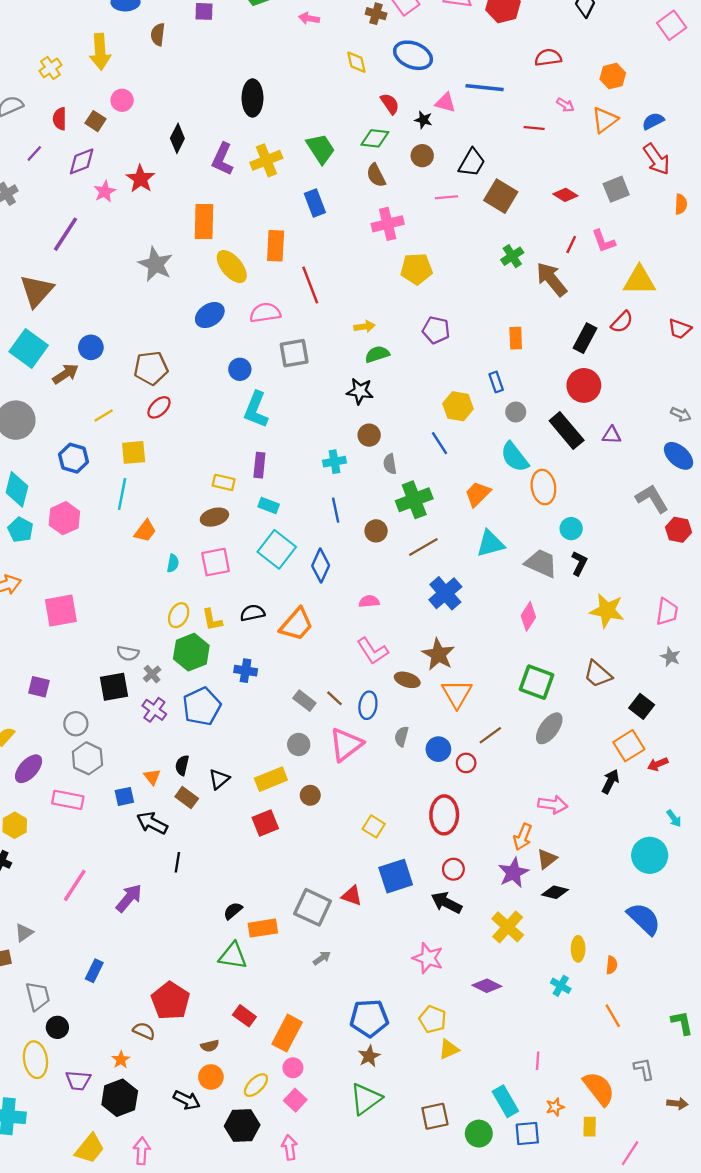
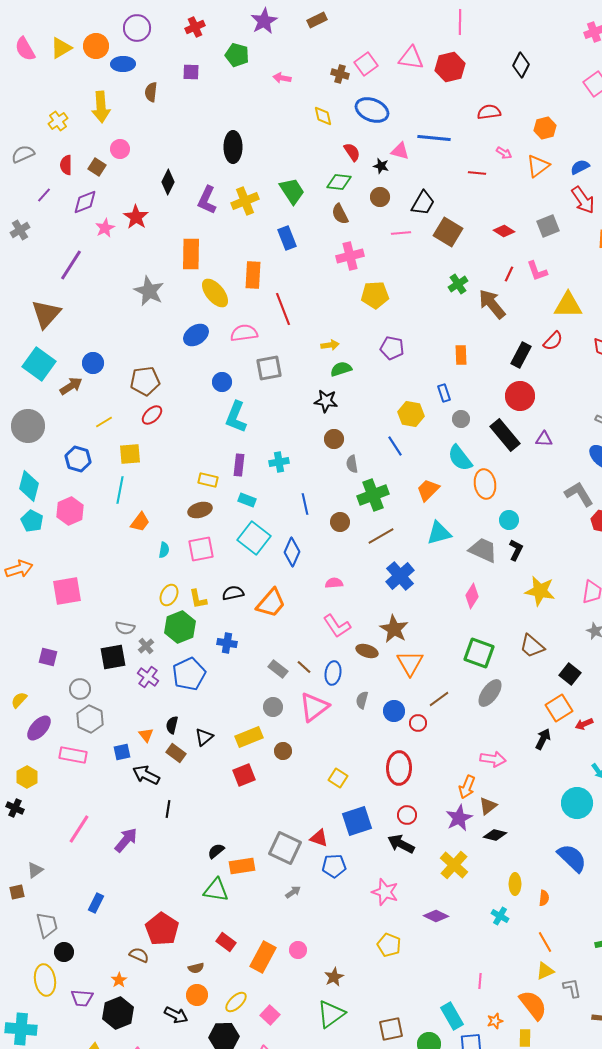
cyan cross: (334, 462) -> (279, 462), moved
blue pentagon: (369, 1018) -> (334, 866), moved, size x0.7
yellow triangle: (449, 1049) -> (545, 971), moved
pink circle: (293, 1068) -> (298, 950), moved

